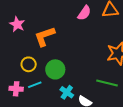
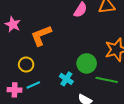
green circle: (55, 69) -> (87, 63), moved
cyan cross: (67, 92) -> (66, 79), moved

